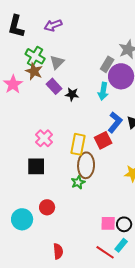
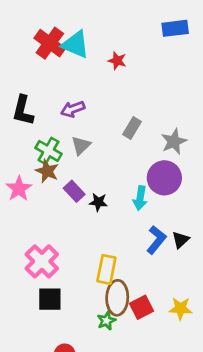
gray triangle: (57, 62) -> (81, 146), moved
gray rectangle: (107, 64) -> (132, 128), moved
pink cross: (44, 138) -> (42, 261), moved, size x1.4
red square: (103, 140) -> (141, 307), moved

